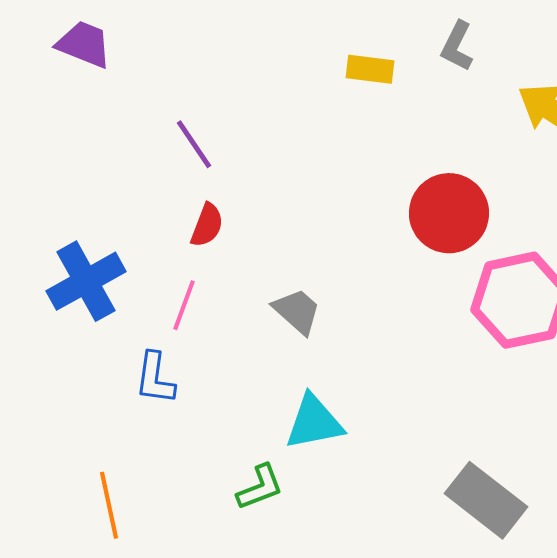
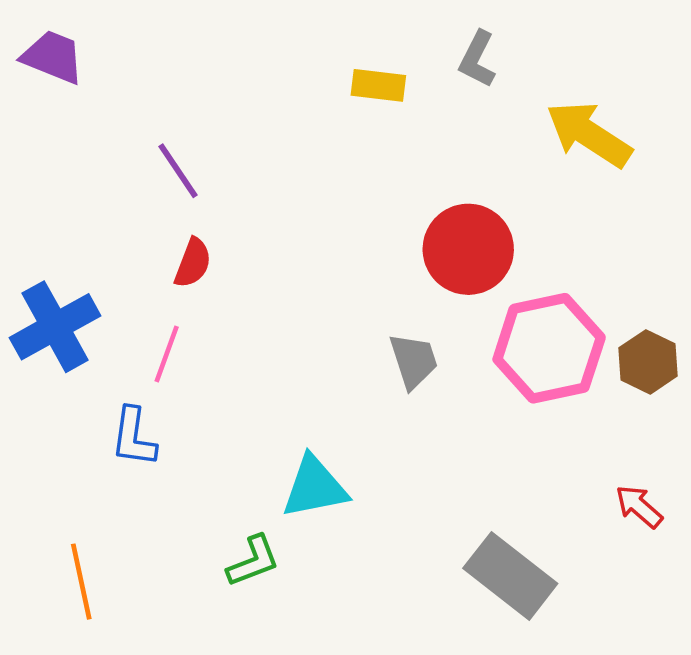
gray trapezoid: (297, 311) -> (414, 361), moved, turned 30

